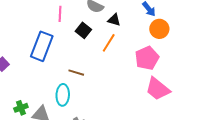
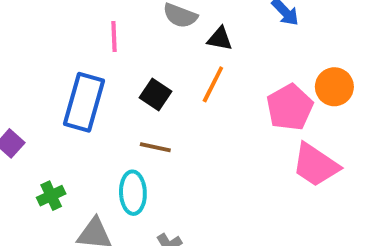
orange circle: (159, 29) -> (334, 87), moved
black square: (83, 30) -> (155, 94), moved
green cross: (21, 108) -> (51, 196), moved

